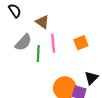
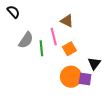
brown triangle: (42, 22) -> (67, 21), moved
orange square: (81, 43) -> (69, 49), moved

